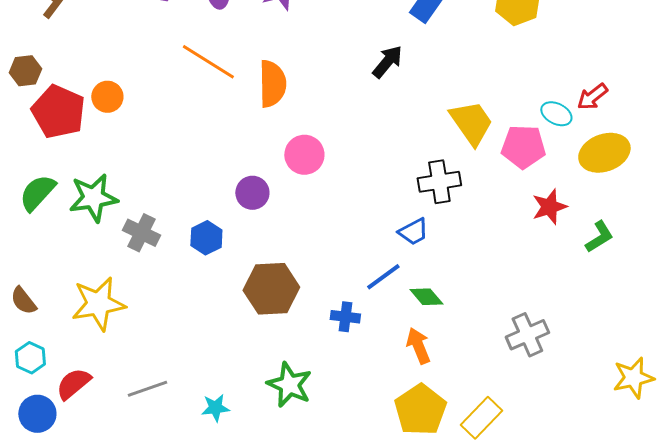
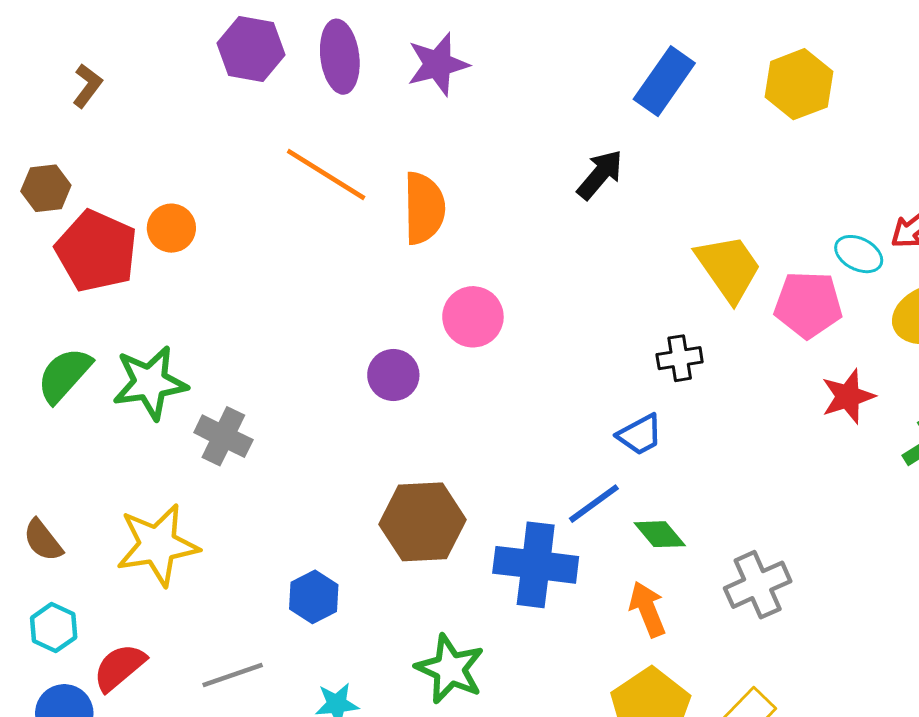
black cross: (439, 182) -> (680, 358), size x0.7
blue hexagon: (206, 238) -> (314, 597), moved
blue cross: (345, 317) -> (536, 565), size x1.8
gray cross: (527, 335) -> (758, 585), moved

